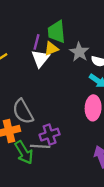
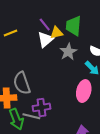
green trapezoid: (56, 32) -> (74, 26), moved
purple line: (36, 42) -> (45, 24), turned -64
gray star: (79, 52) -> (68, 52), moved

